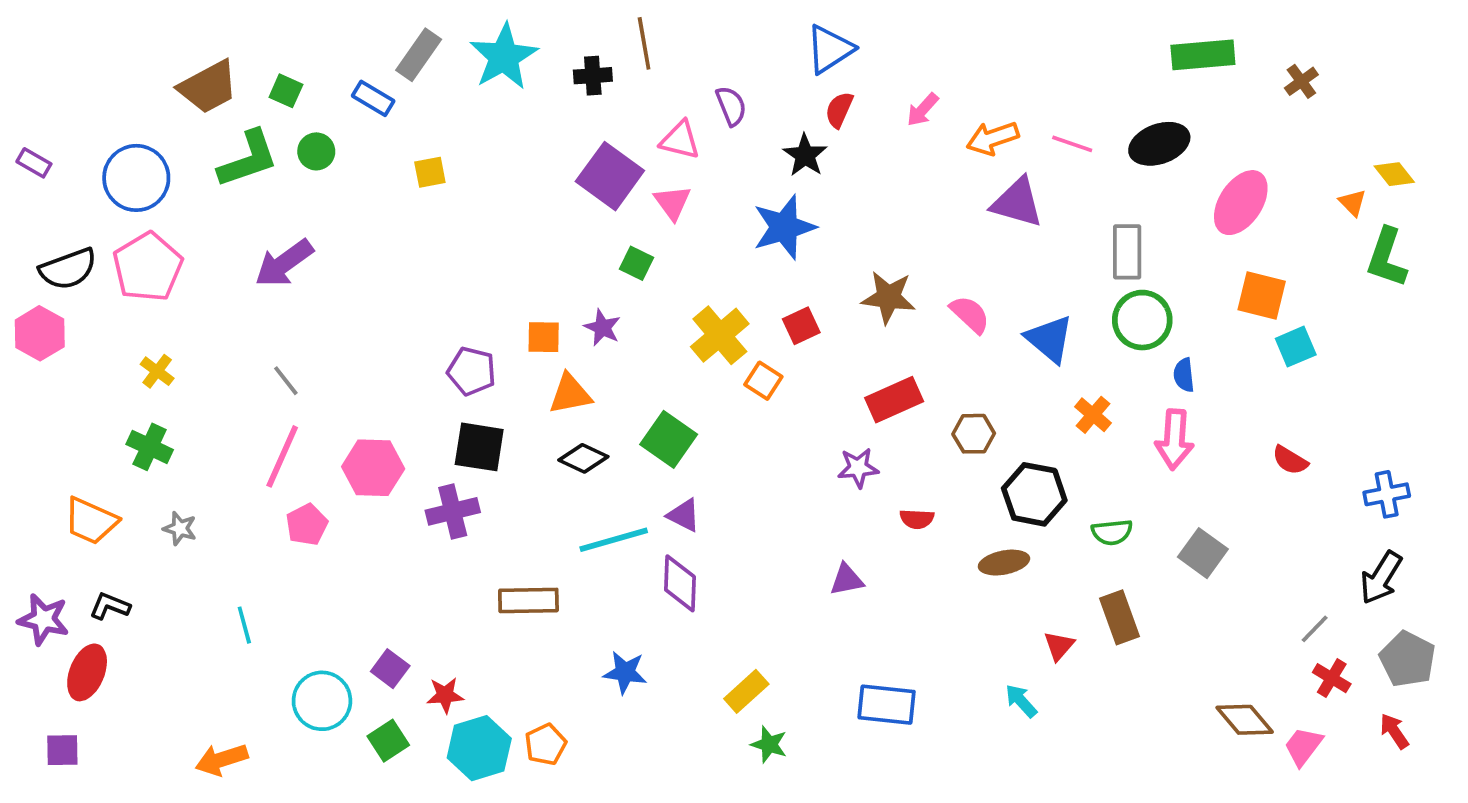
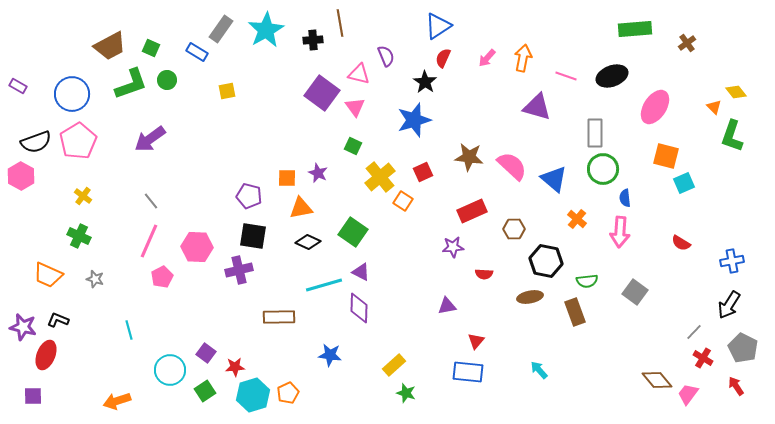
orange arrow: (993, 138) -> (523, 58), moved, turned 120
green square: (636, 263) -> (353, 146), moved
pink semicircle: (970, 314) -> (512, 166), size x1.4
brown rectangle: (1120, 617) -> (575, 312), moved
red triangle: (1059, 646) -> (476, 341), moved

